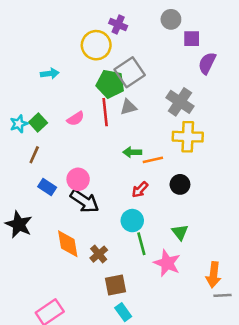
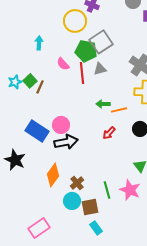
cyan arrow: (50, 74) -> (39, 43), turned -80
pink semicircle: (76, 119) -> (63, 64), moved, turned 80
brown line: (34, 155) -> (40, 87), moved
blue rectangle: (47, 187) -> (37, 131), size x1.6
black arrow: (85, 201) -> (66, 142), turned -45
cyan circle: (132, 221) -> (72, 201), moved
orange diamond: (68, 244) -> (53, 175), turned 45
green line: (141, 244) -> (107, 190), moved

